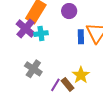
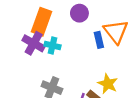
cyan cross: (41, 34) -> (52, 45), turned 32

